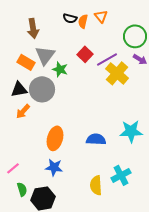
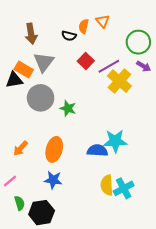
black semicircle: (70, 18) -> (69, 36), moved
green star: (60, 69) -> (68, 108), moved
black triangle: (19, 89) -> (14, 80), moved
orange arrow: (23, 111) -> (21, 148), moved
cyan star: (131, 131) -> (115, 141), moved
yellow semicircle: (96, 185) -> (107, 185), moved

